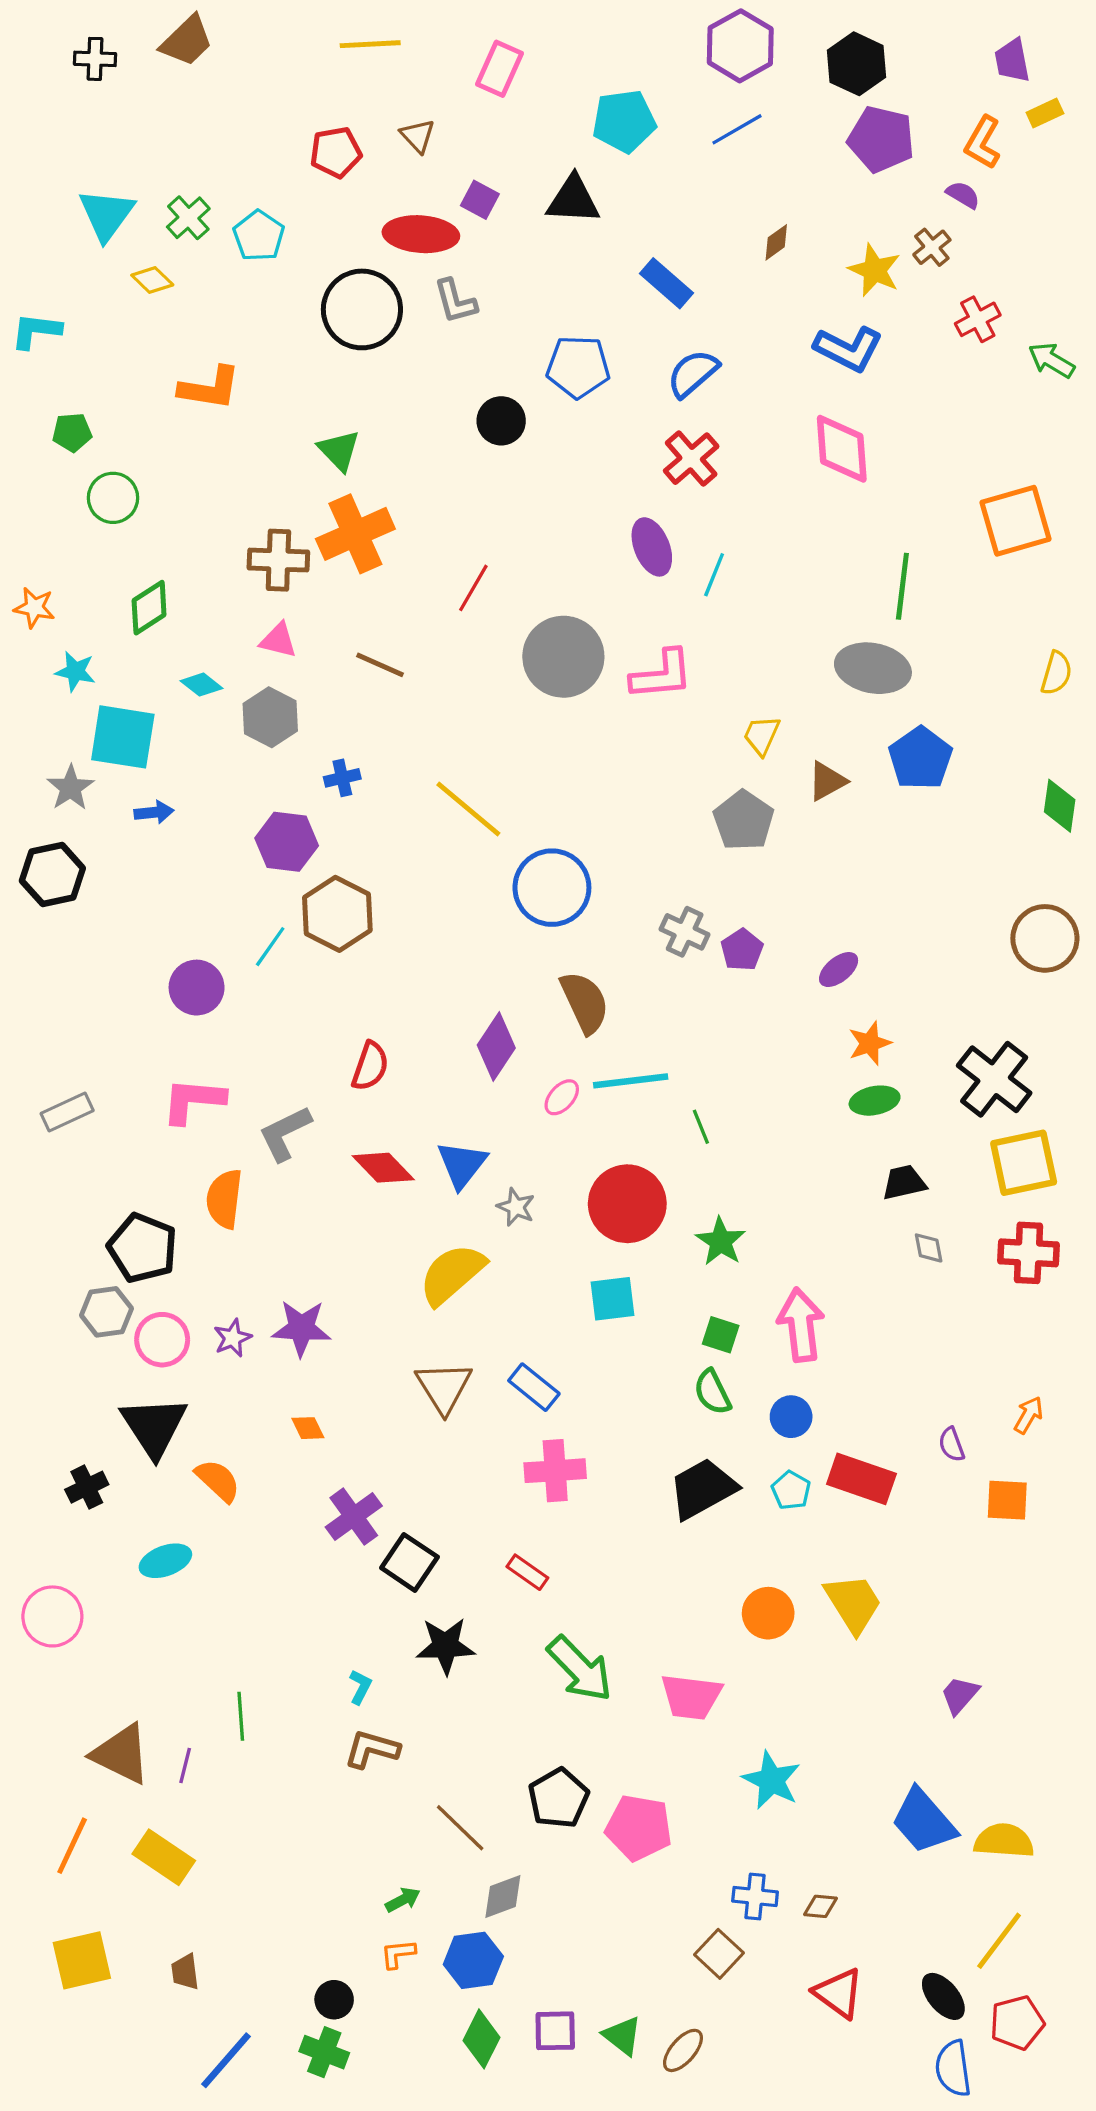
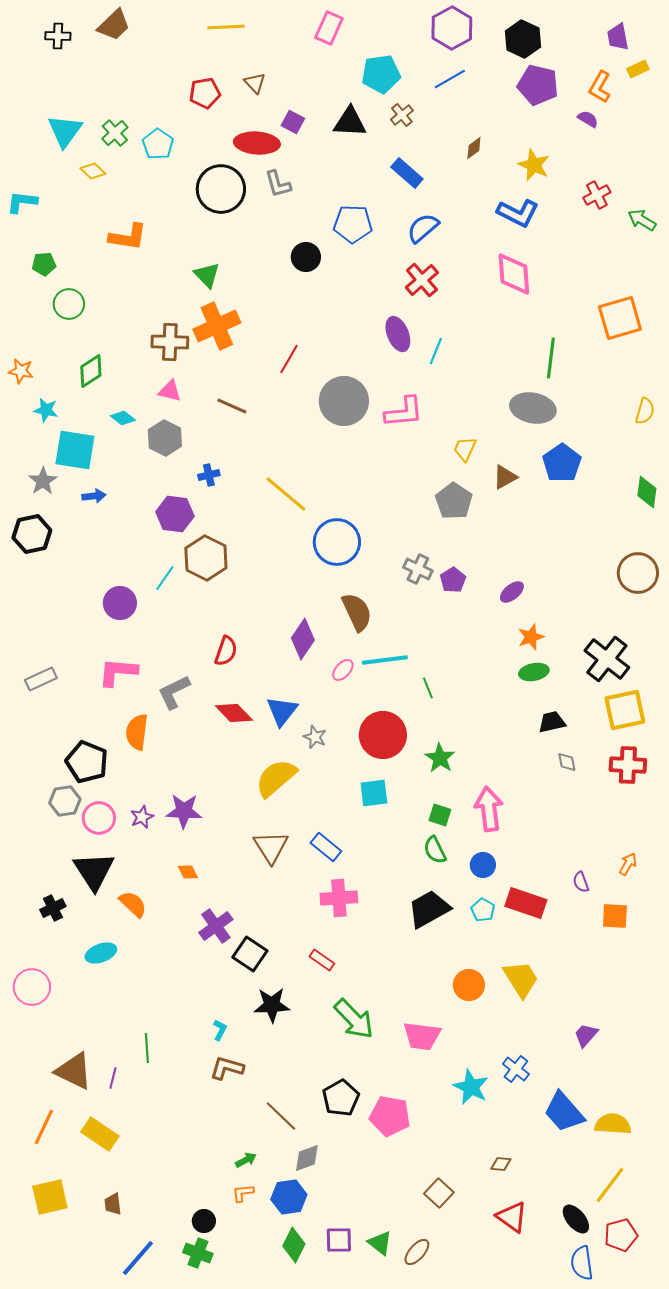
pink rectangle: (500, 69) -> (329, 28), moved
brown cross: (932, 247) -> (402, 115), moved
blue cross: (755, 1897) -> (516, 1069), moved, turned 32

